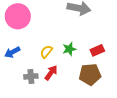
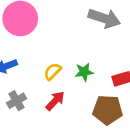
gray cross: (31, 76) -> (16, 101), moved, turned -32

